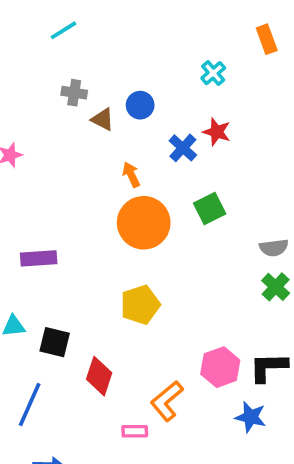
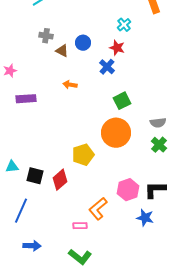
red star: (217, 132) -> (117, 48), moved
orange arrow: (131, 175) -> (70, 85), moved, turned -56
orange circle: (144, 223) -> (116, 133), moved
purple rectangle: (39, 258) -> (26, 99), moved
red diamond: (99, 376) -> (60, 180), moved, turned 30

